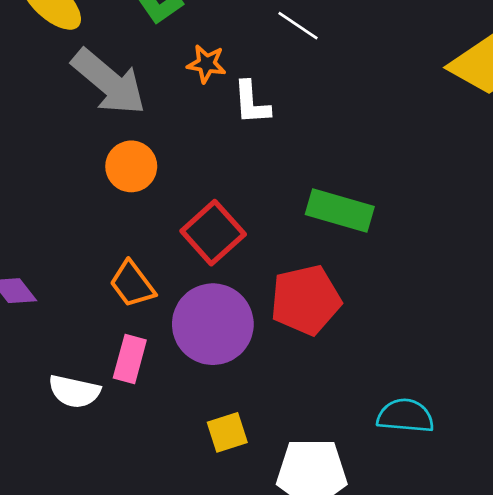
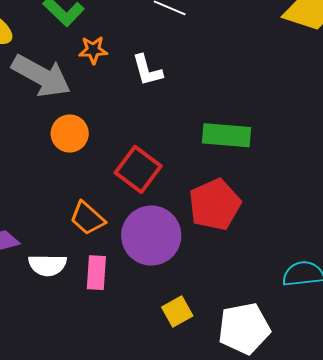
orange star: (206, 64) -> (93, 50), moved
white semicircle: (74, 391) -> (47, 265), moved

